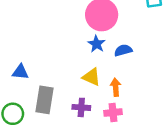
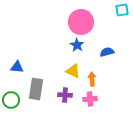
blue semicircle: (123, 50) -> (107, 52), moved

